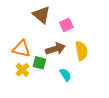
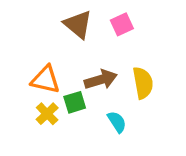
pink square: (66, 25) -> (122, 24), moved
green square: (39, 63) -> (75, 102), turned -32

